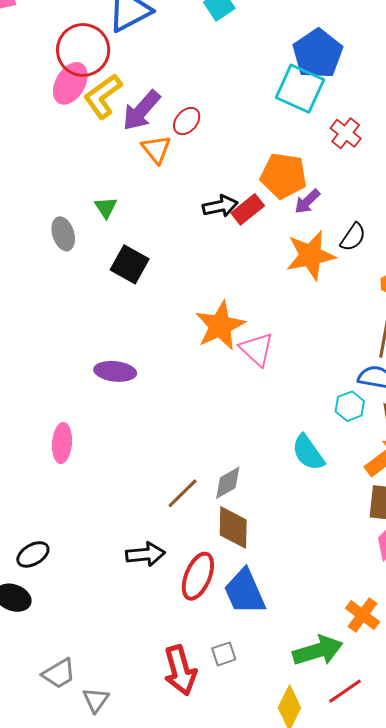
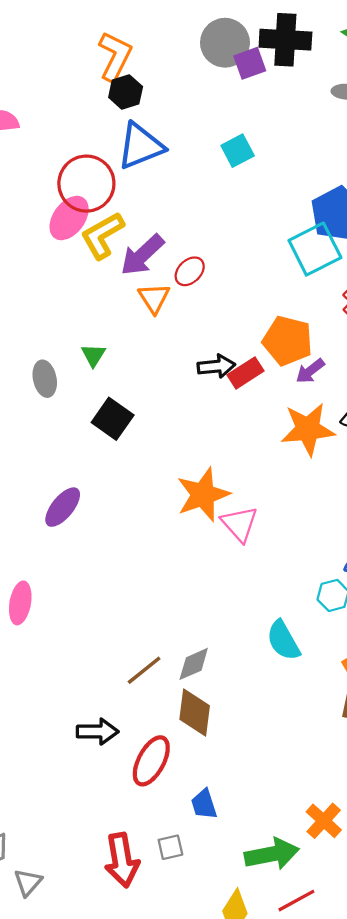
cyan square: (300, 89) -> (315, 249), turned 33
purple ellipse: (115, 371) -> (63, 507), moved, turned -63
blue trapezoid: (245, 592) -> (204, 804), moved, size x0.6

